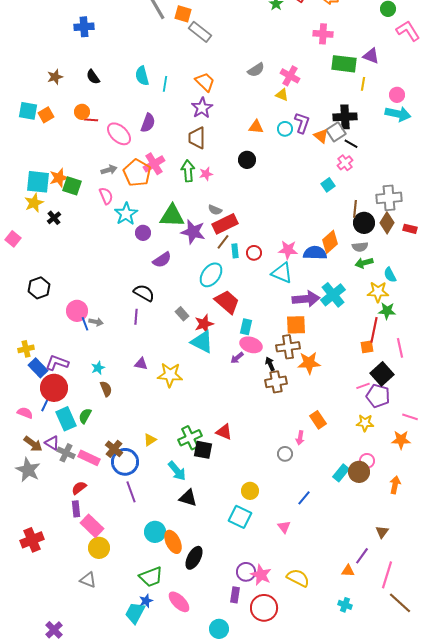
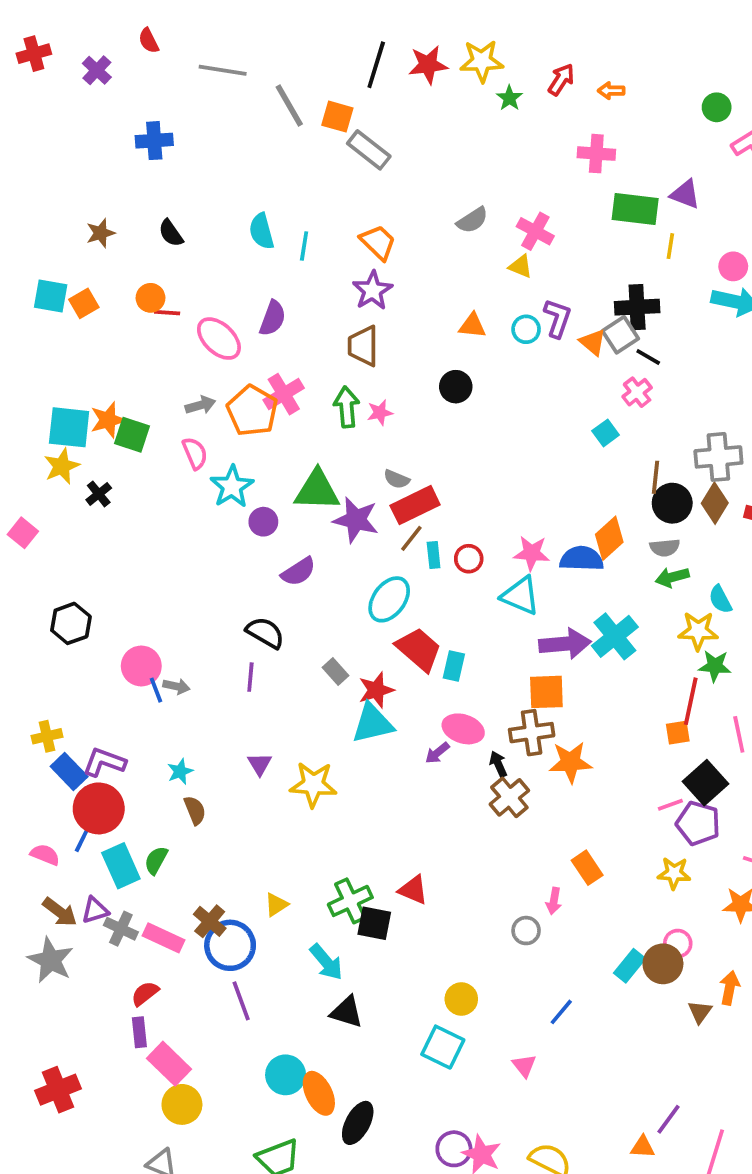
cyan rectangle: (246, 327) -> (454, 666), moved
cyan triangle: (202, 342) -> (373, 723), turned -40
purple triangle: (141, 364) -> (260, 764), turned 48
brown cross: (276, 382) -> (509, 797), turned -30
purple triangle: (52, 443) -> (95, 910), turned -49
brown triangle: (382, 532) -> (700, 1012), moved

